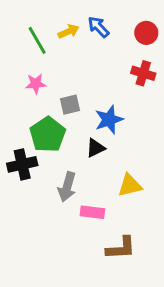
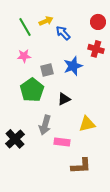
blue arrow: (98, 27) -> (63, 33), moved
blue star: (109, 120) -> (73, 66), moved
black cross: (22, 164) -> (15, 139), moved, turned -30

